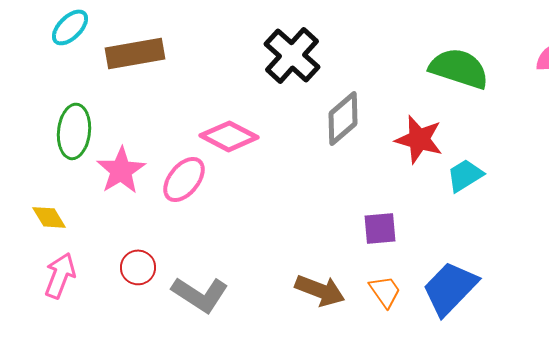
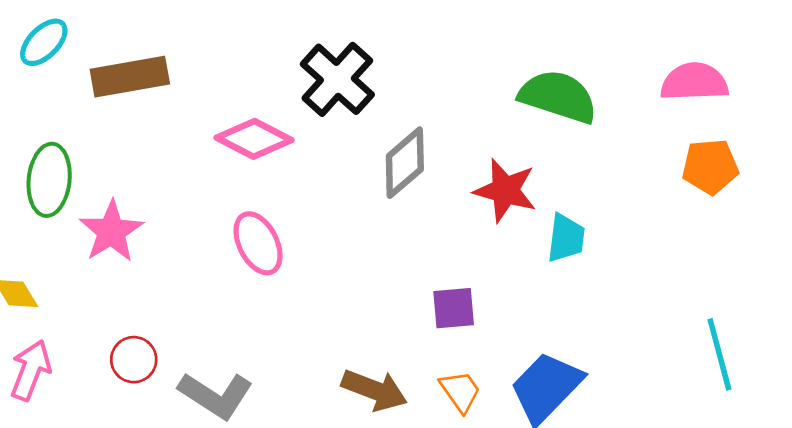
pink diamond: (229, 136) -> (254, 139), moved
cyan trapezoid: (465, 175) -> (566, 238), turned 129
pink ellipse: (184, 179) -> (258, 243), moved, turned -66

